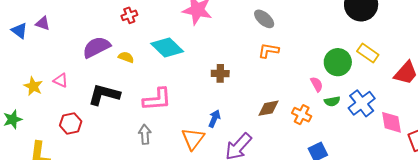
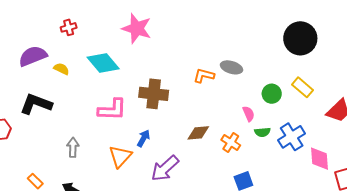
gray ellipse: (264, 19) -> (231, 67), moved, turned -30
green circle: (338, 62) -> (272, 94), size x0.7
brown cross: (220, 73) -> (154, 94), size x1.6
pink L-shape: (157, 99) -> (112, 110), moved

